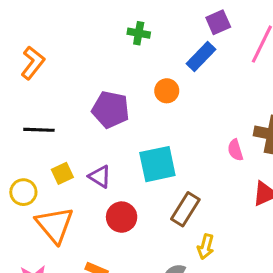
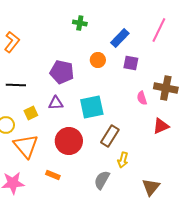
purple square: (218, 22) -> (131, 63), moved, turned 35
purple triangle: (100, 177) -> (56, 103), moved, turned -35
red circle: (122, 217) -> (69, 141), size x1.4

